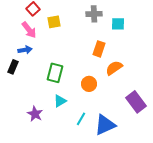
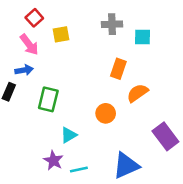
green rectangle: (55, 73) -> (48, 99), moved
purple star: (35, 114) -> (53, 160), moved
cyan line: (81, 119) -> (79, 169), moved, turned 48

